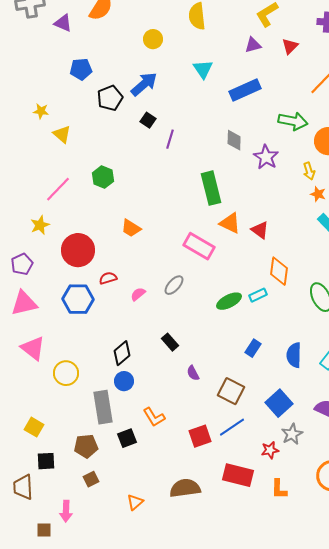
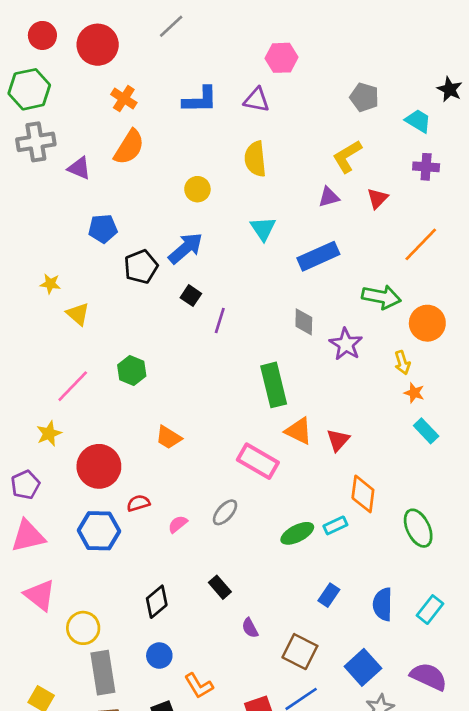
red triangle: (260, 230) -> (338, 440), turned 36
blue circle: (124, 381) -> (159, 656), moved
gray rectangle: (103, 407) -> (103, 673), moved

